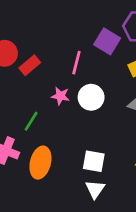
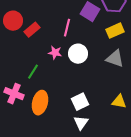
white square: (94, 161) -> (80, 102), turned -36

